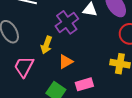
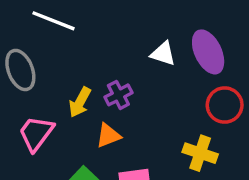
purple cross: (67, 22) -> (118, 95), moved, size x0.7

